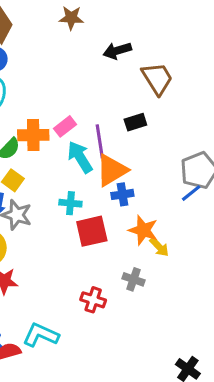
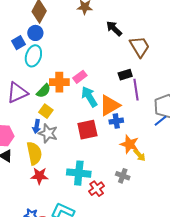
black arrow: (117, 51) -> (114, 29), turned 60
purple line: (100, 141) -> (136, 90), moved
cyan cross: (70, 203) -> (79, 173), moved, size x1.6
red square: (92, 231) -> (87, 130), moved
red cross: (93, 300) -> (97, 189), turned 35

